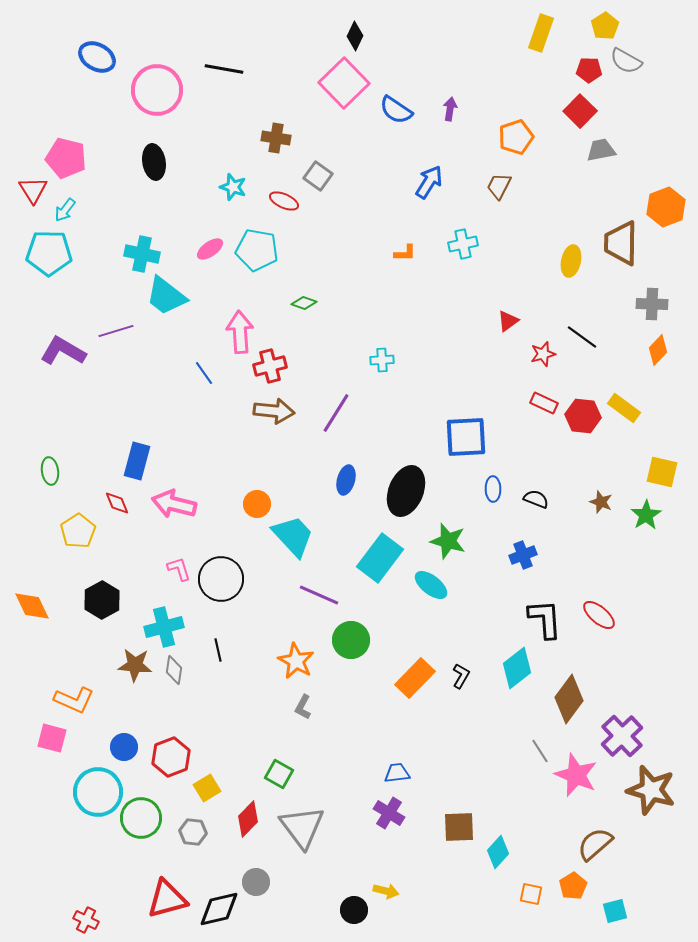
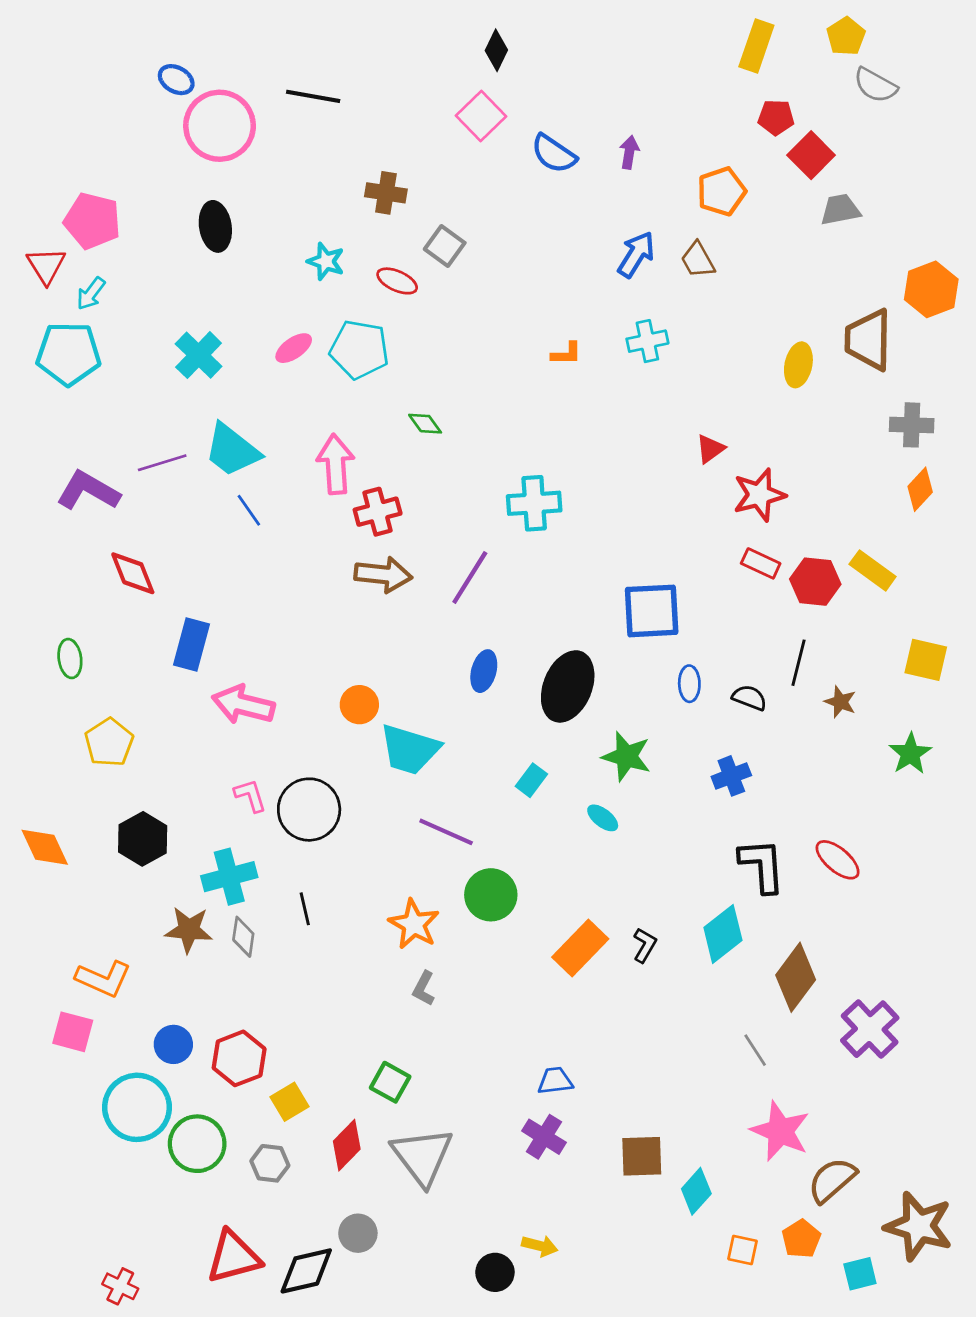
blue ellipse: (97, 57) -> (176, 80), moved, size x0.7
red pentagon: (589, 70) -> (776, 117), moved
pink square: (344, 83) -> (481, 116), size x0.7
blue arrow: (429, 182) -> (636, 254), moved
brown trapezoid: (499, 186) -> (698, 260), turned -56
cyan cross: (142, 254) -> (199, 355), turned 32
cyan trapezoid: (166, 296) -> (232, 450), moved
green diamond: (304, 303) -> (425, 424), turned 35
black line: (582, 337) -> (798, 663), moved, turned 68
red star: (543, 354) -> (759, 495), size x1.5
cyan cross: (382, 360) -> (534, 503), size x1.6
blue line: (204, 373) -> (249, 510), moved
red diamond: (117, 503) -> (133, 573), moved, size x1.4
green star: (646, 515) -> (910, 754), moved
cyan trapezoid: (293, 536) -> (410, 749), turned 150
cyan rectangle: (380, 558) -> (531, 780), size x0.5
cyan ellipse: (431, 585) -> (603, 818), size x0.7
pink star: (576, 775) -> (780, 1131), moved
brown star: (651, 790) -> (919, 1226), moved

